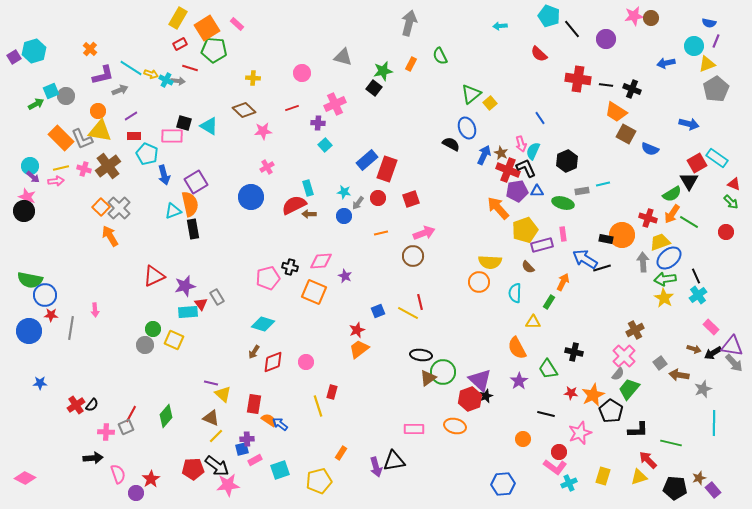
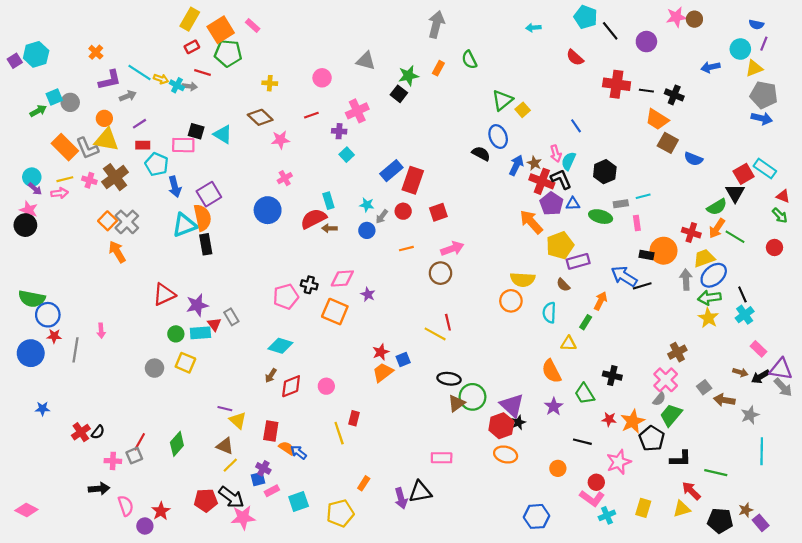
gray pentagon: (716, 89) -> (764, 95), turned -30
blue arrow: (689, 124) -> (762, 118), moved
purple pentagon: (517, 191) -> (551, 204), turned -30
cyan triangle: (173, 211) -> (184, 225), size x1.4
pink rectangle: (563, 234) -> (637, 223), moved
blue square: (378, 311) -> (403, 360), moved
green circle: (153, 329) -> (176, 334), moved
orange ellipse: (455, 426) -> (506, 455), moved
purple cross: (247, 439) -> (263, 468), turned 32

